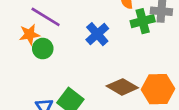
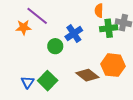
green circle: (43, 49) -> (55, 46), moved
orange hexagon: (158, 89) -> (113, 65), moved

